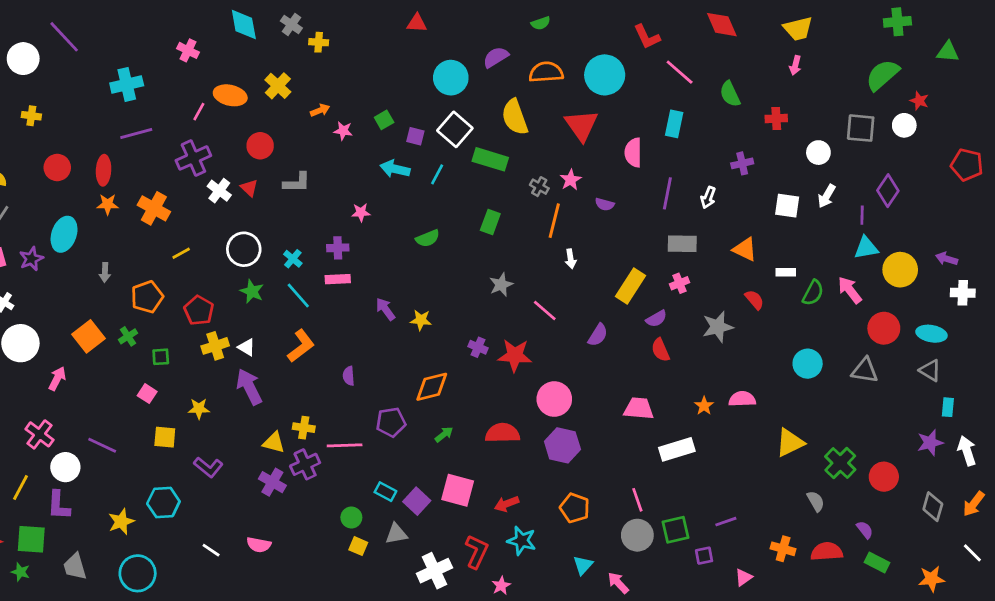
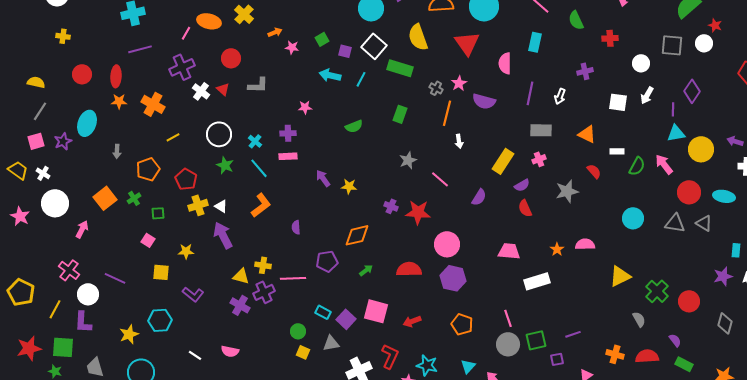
purple semicircle: (605, 204) -> (484, 101), size x1.6
gray triangle: (930, 370) -> (704, 223), moved
cyan star: (522, 541) -> (427, 365), moved

